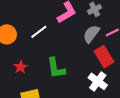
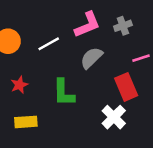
gray semicircle: (91, 34) -> (91, 58), moved

